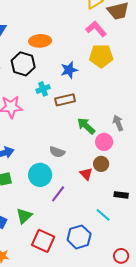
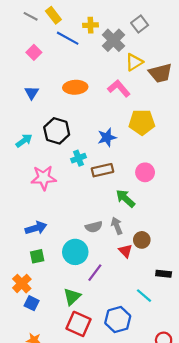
pink L-shape: (96, 29) -> (119, 88), moved
orange ellipse: (40, 41) -> (75, 87), moved
gray arrow: (118, 123) -> (117, 226), moved
pink circle: (104, 142) -> (145, 172), moved
gray semicircle: (57, 152) -> (94, 227), turned -35
green triangle: (24, 216) -> (72, 297), moved

